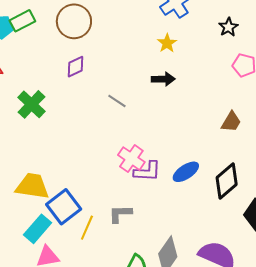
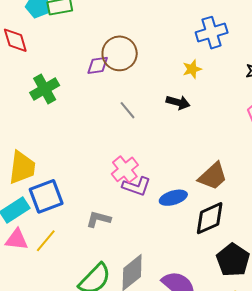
brown circle: (74, 21) -> (120, 53), moved
brown trapezoid: (231, 122) -> (213, 176), moved, size x1.4
yellow trapezoid: (32, 186) -> (22, 168), turned 72
yellow line: (87, 228) -> (46, 241), moved

